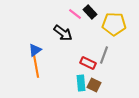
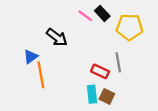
black arrow: (63, 33) -> (57, 37), moved
blue triangle: (35, 50) -> (31, 57), moved
gray line: (104, 55) -> (118, 62), turned -30

